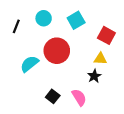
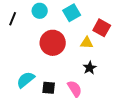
yellow triangle: (100, 59) -> (87, 43), moved
cyan semicircle: (29, 64) -> (26, 80), moved
black square: (53, 96) -> (49, 88), turned -32

